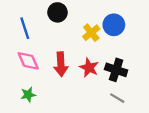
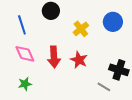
blue circle: (114, 25) -> (113, 22), moved
black cross: (116, 70) -> (119, 70), moved

